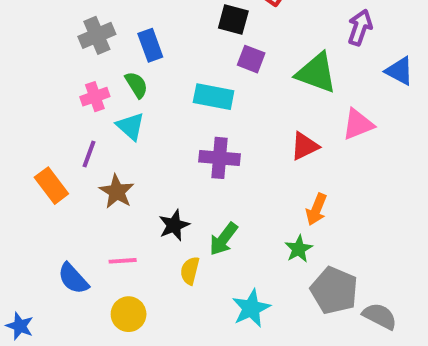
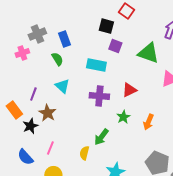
pink cross: (95, 97) -> (22, 53), moved
cyan triangle: (131, 126) -> (62, 86), moved
red triangle: (305, 146) -> (129, 90), moved
black star: (174, 225) -> (30, 126), moved
green star: (299, 249) -> (123, 117), moved
pink line: (123, 261) -> (50, 148), turned -64

